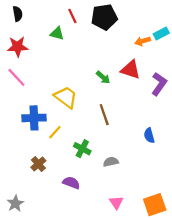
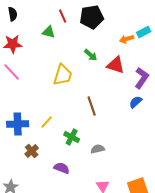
green arrow: (103, 77) -> (91, 55), moved
yellow trapezoid: (66, 97) -> (63, 75), moved, turned 70
blue cross: (34, 118) -> (18, 124), moved
blue semicircle: (149, 135) -> (136, 102), moved, turned 64

